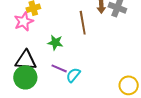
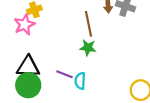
green star: (55, 43) -> (88, 48), moved
cyan semicircle: (73, 75) -> (80, 81), turned -35

